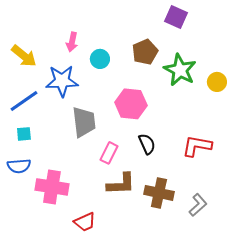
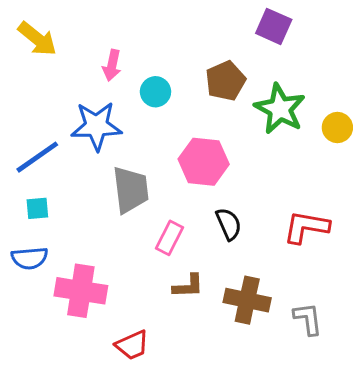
yellow arrow: (24, 56) -> (37, 39), moved
brown L-shape: (121, 184) -> (188, 286), size x0.7
gray L-shape: (198, 205) -> (308, 319), turned -55

